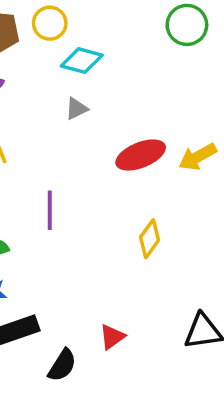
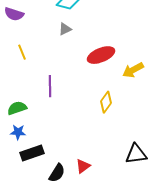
yellow arrow: (198, 157) -> (133, 70), moved
red triangle: (112, 337) -> (83, 166), moved

